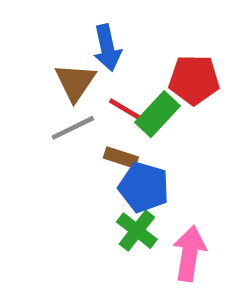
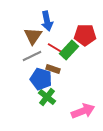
blue pentagon: (144, 187) -> (41, 79), moved
green cross: (137, 231) -> (47, 97), moved
pink arrow: (189, 253) -> (83, 111), turned 60

